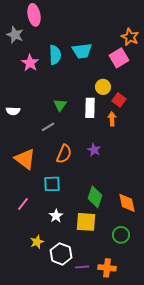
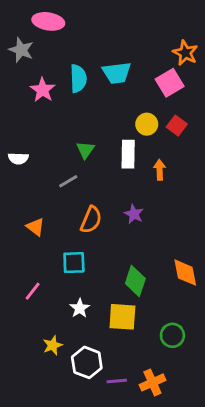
pink ellipse: (34, 15) -> (48, 21), turned -70
red square: (119, 100) -> (177, 126), moved
orange triangle: (25, 159) -> (35, 227), size x0.6
orange diamond: (127, 203) -> (185, 273), moved
orange cross: (107, 268) -> (152, 382), turned -30

